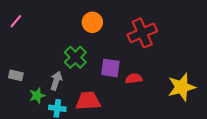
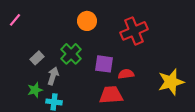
gray rectangle: (16, 75) -> (37, 58), moved, turned -56
red trapezoid: (88, 101) -> (111, 95), moved

